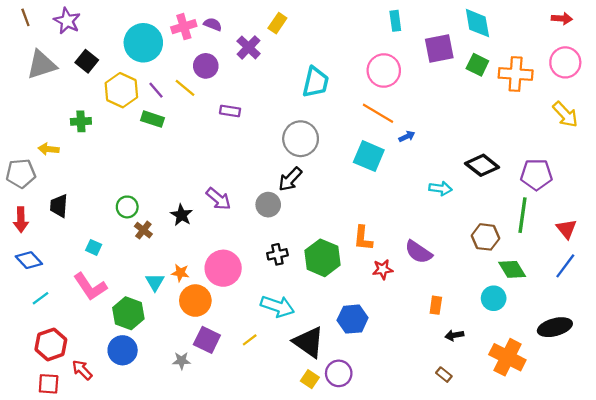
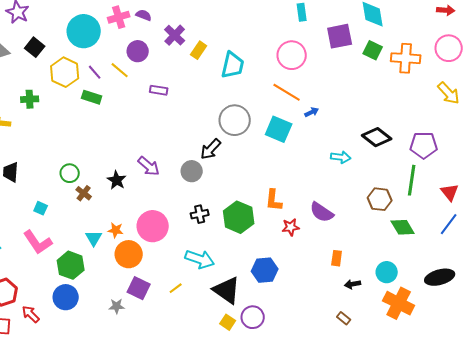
yellow rectangle: (277, 23) -> (199, 50), moved
gray circle: (301, 139) -> (235, 120), moved
cyan circle: (494, 298) -> (387, 272), moved

